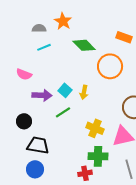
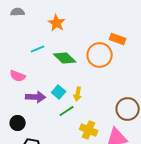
gray semicircle: (39, 28) -> (18, 12), moved
green diamond: (84, 45) -> (65, 58), moved
orange circle: (110, 66) -> (100, 55), moved
green line: (63, 112) -> (67, 111), moved

